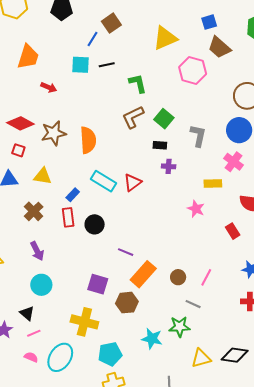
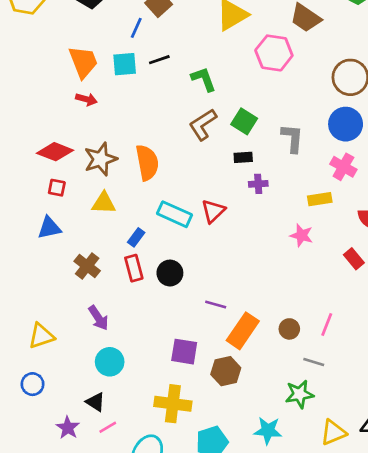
orange trapezoid: (28, 57) -> (83, 62), moved, turned -32
yellow triangle: (43, 176) -> (104, 203), moved
cyan star: (152, 339) -> (268, 431), moved

